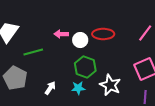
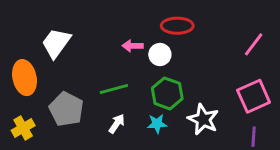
red ellipse: (103, 34) -> (177, 26), moved
green line: (33, 52) -> (114, 89), moved

